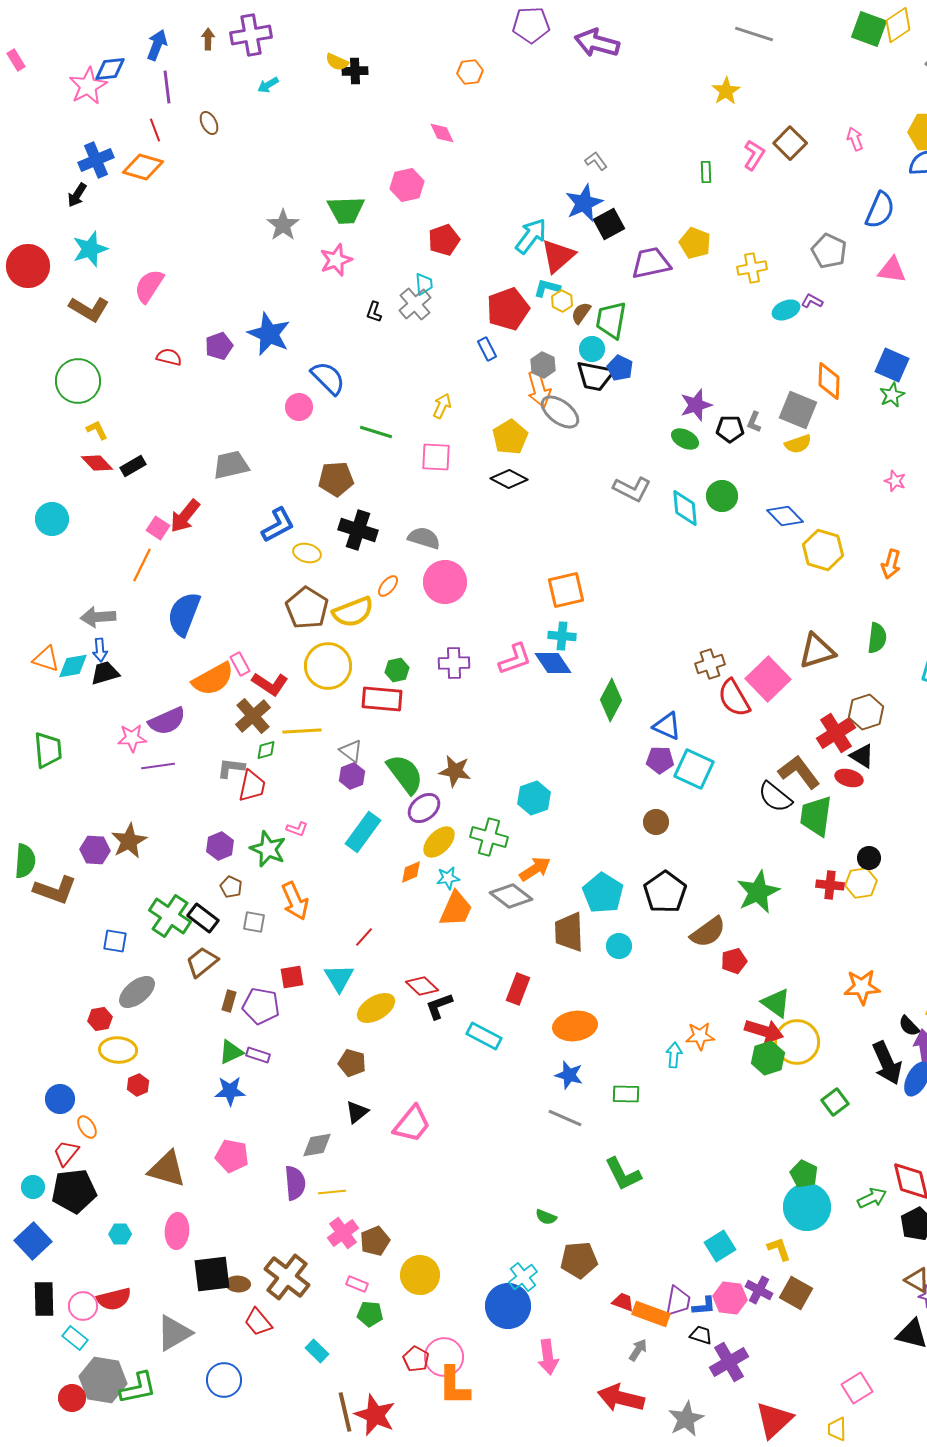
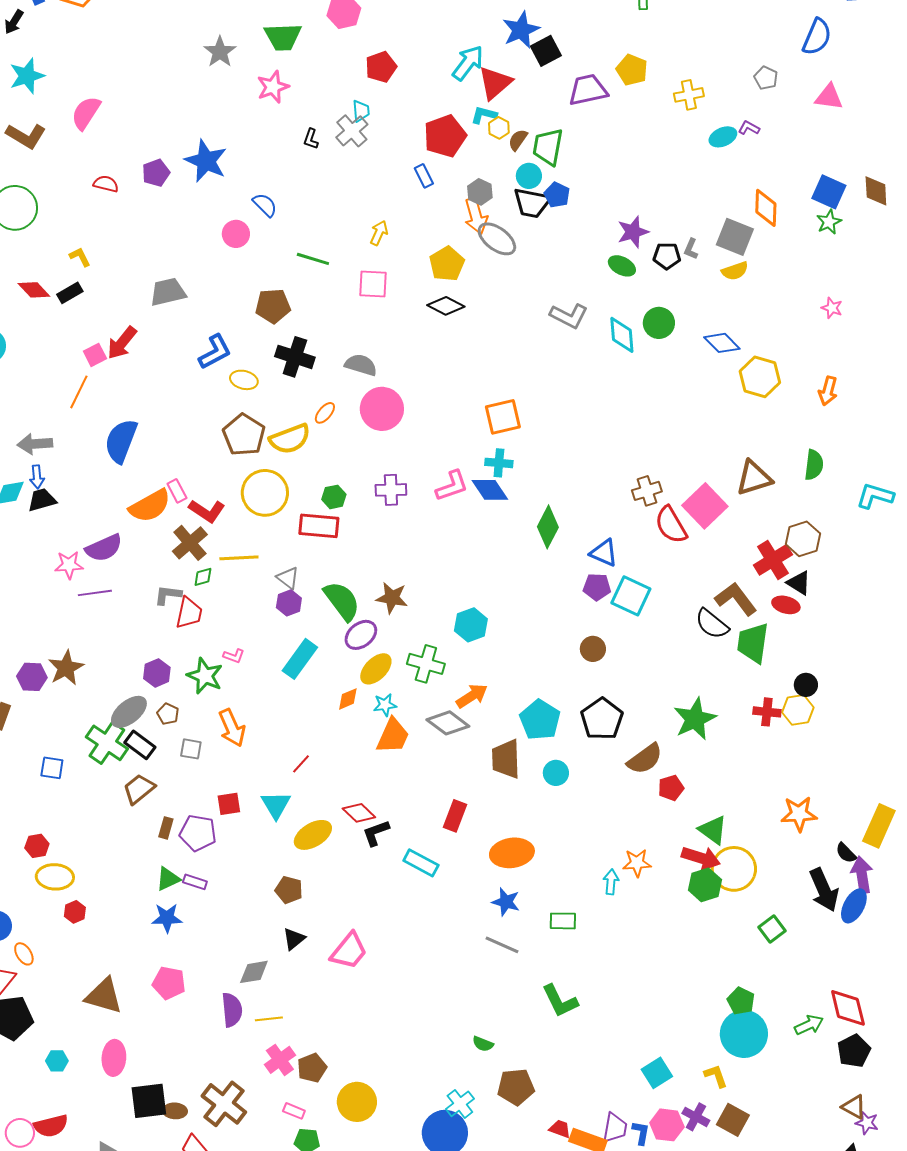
gray pentagon: (829, 251) -> (766, 78), size x0.7
blue semicircle: (328, 378) -> (265, 205), size x0.7
yellow L-shape: (97, 430) -> (80, 257), moved
pink square: (158, 528) -> (95, 355), turned 30
gray ellipse: (137, 992) -> (129, 712), moved
blue L-shape: (704, 1306) -> (641, 1133), turned -75

